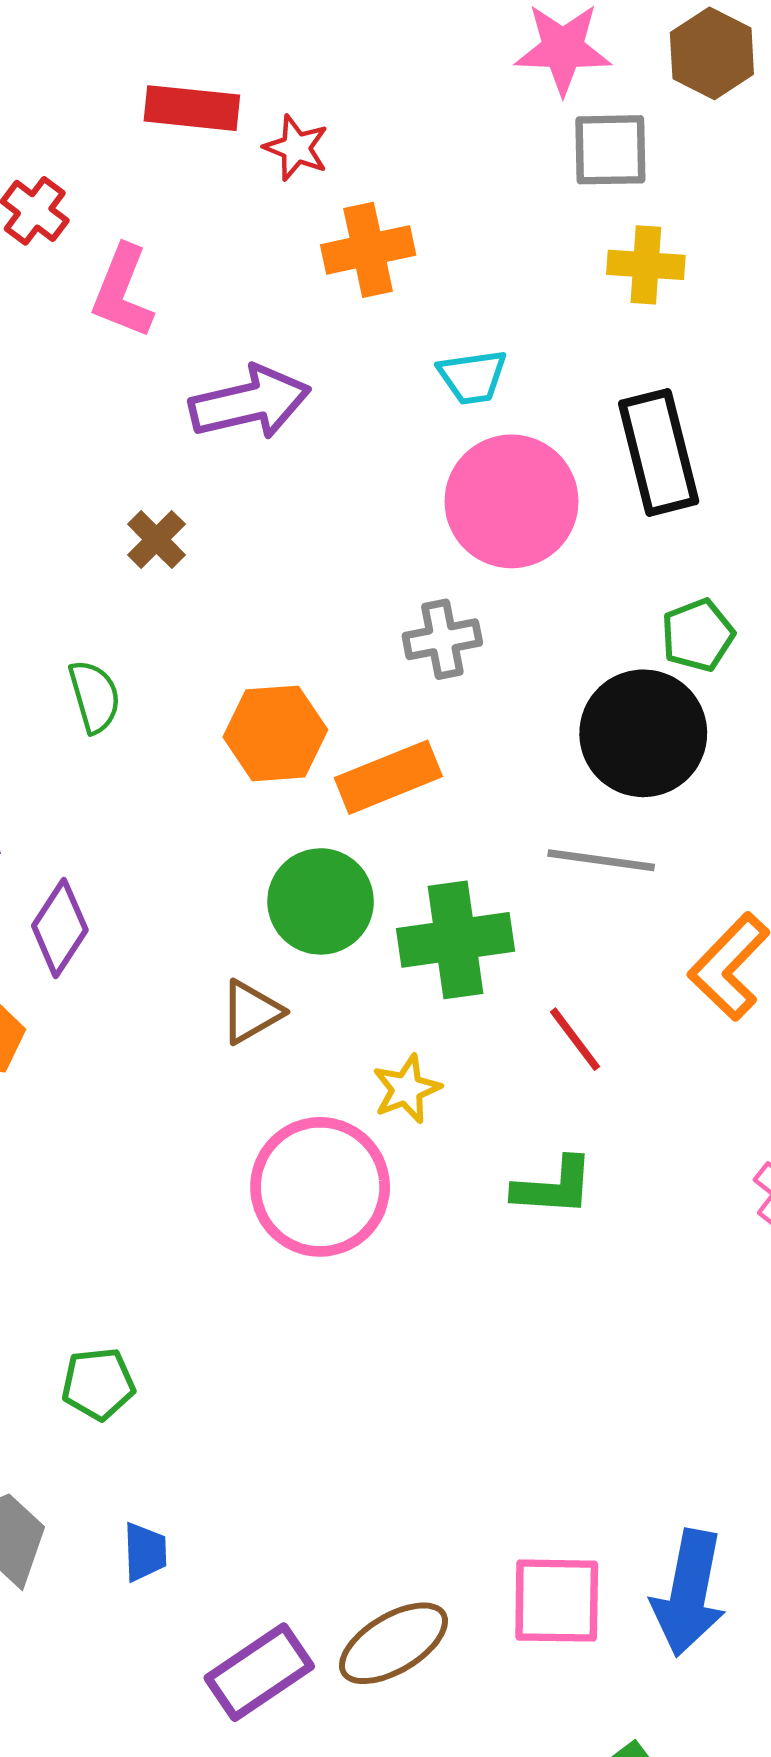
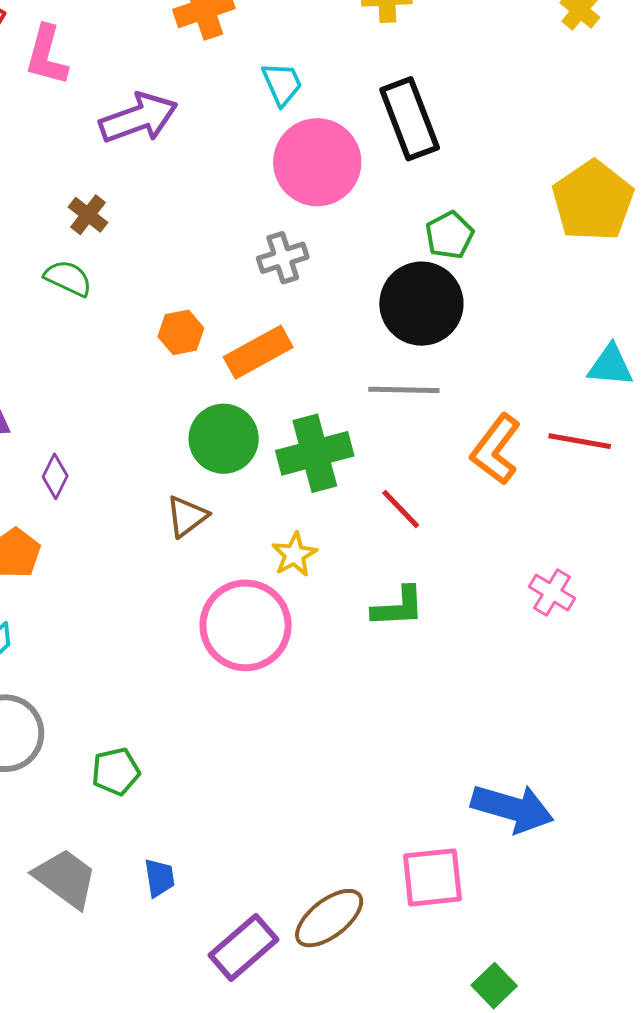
cyan trapezoid: (472, 377) -> (282, 84), turned -99
green semicircle: (94, 696) -> (68, 278), moved, turned -42
orange hexagon: (275, 733) -> (181, 332), size x0.7
purple diamond: (60, 928) -> (55, 476), size x0.7
blue arrow: (689, 1593) -> (512, 808), moved, turned -78

